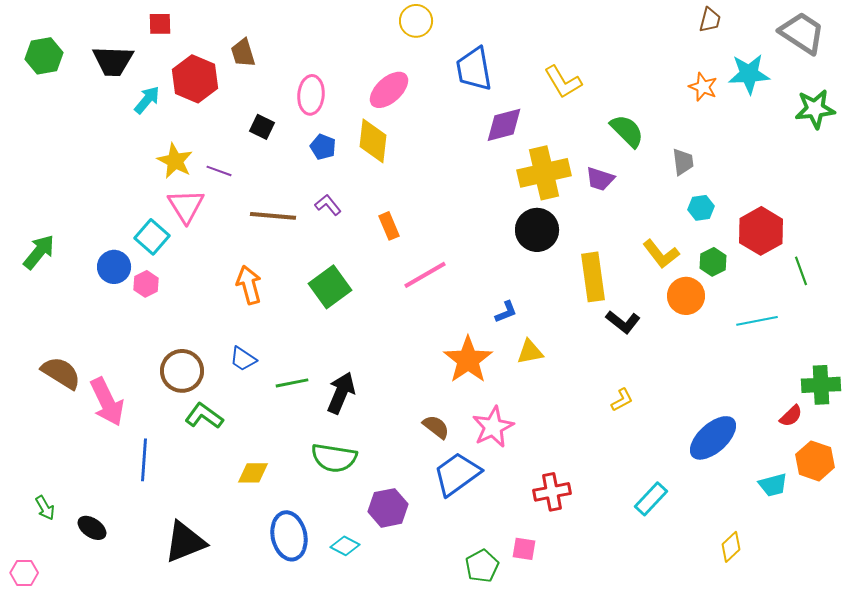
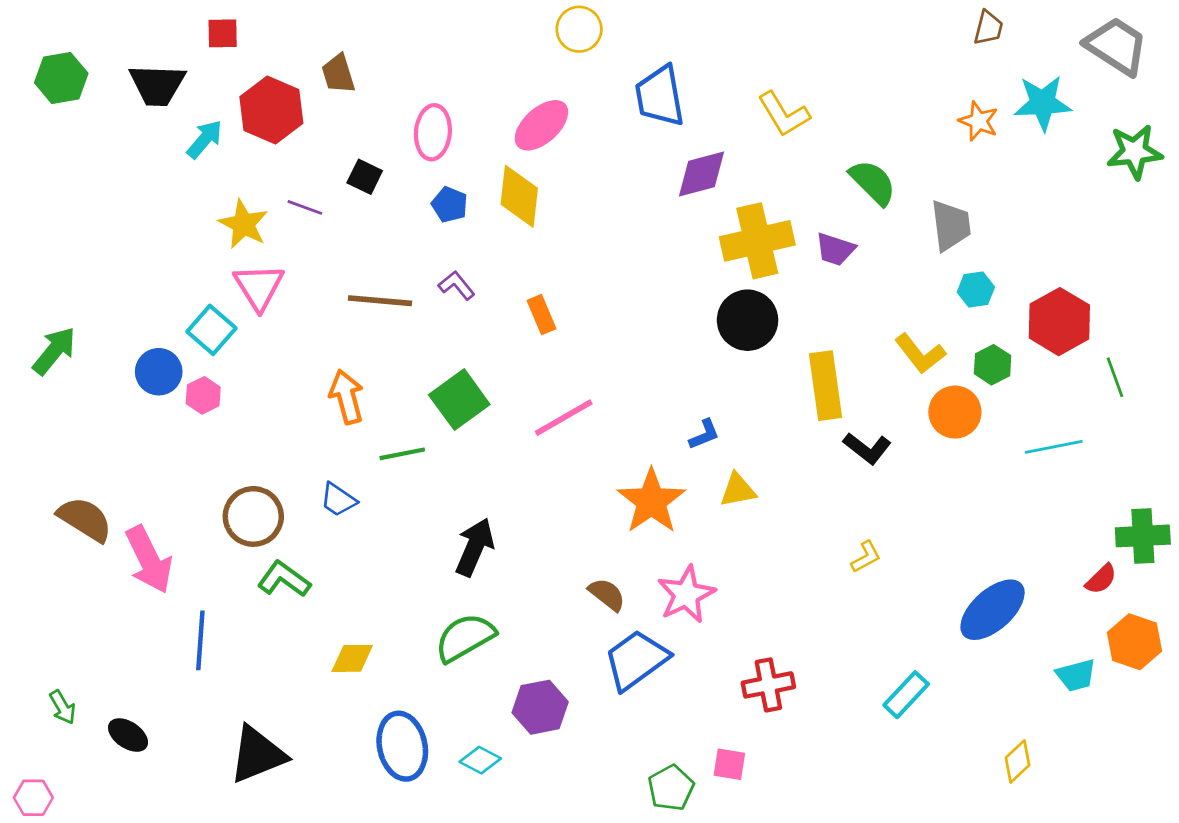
gray trapezoid: (683, 162) -> (951, 226), size x1.4
purple line: (219, 171) -> (305, 207), moved
pink line: (425, 275) -> (564, 418), moved
green line: (292, 383) -> (402, 454), moved
green semicircle: (334, 458) -> (465, 638), turned 141

